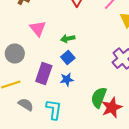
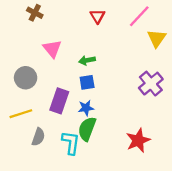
blue square: (68, 58) -> (87, 82), turned 32
green semicircle: (99, 98) -> (87, 129), moved
gray semicircle: (26, 104) -> (38, 137), turned 77

